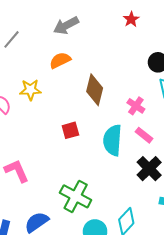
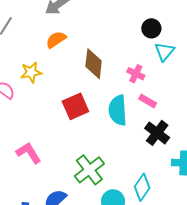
red square: (70, 130) -> (75, 106), size x1.5
green cross: (76, 196) -> (89, 170), turned 32

